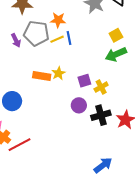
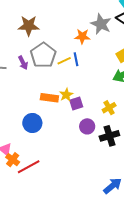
orange star: (58, 20) -> (82, 36), moved
gray pentagon: (36, 33) -> (43, 55), turned 30
purple square: (84, 81) -> (76, 104), moved
blue circle: (12, 101) -> (32, 123), moved

